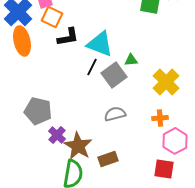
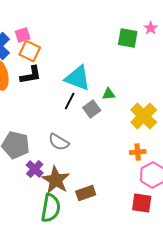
black L-shape: (68, 37) -> (31, 75), moved
gray square: (114, 75) -> (92, 109), size x0.7
gray semicircle: (115, 114) -> (59, 142), moved, turned -135

